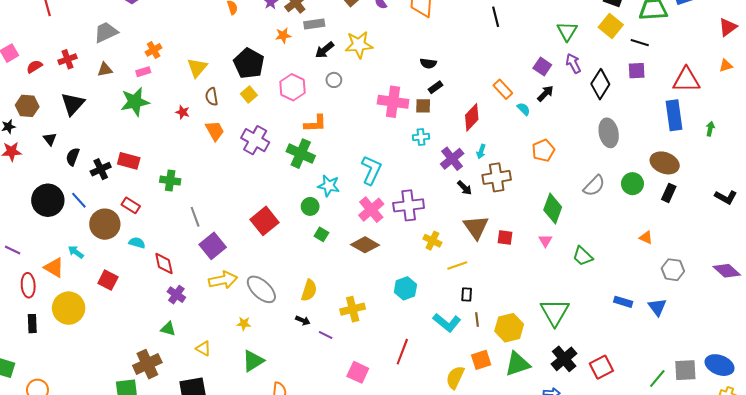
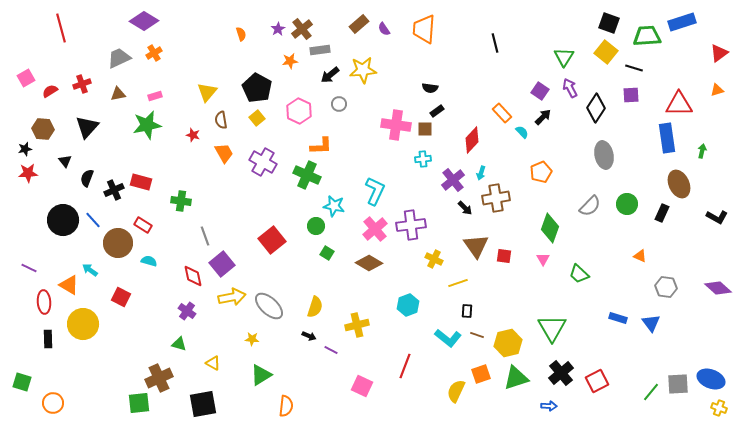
orange cross: (154, 50) -> (154, 53), moved
brown ellipse: (665, 163) -> (679, 184), moved, turned 44
red diamond: (164, 263) -> (193, 276), moved
brown line: (477, 319) -> (477, 335), turned -64

